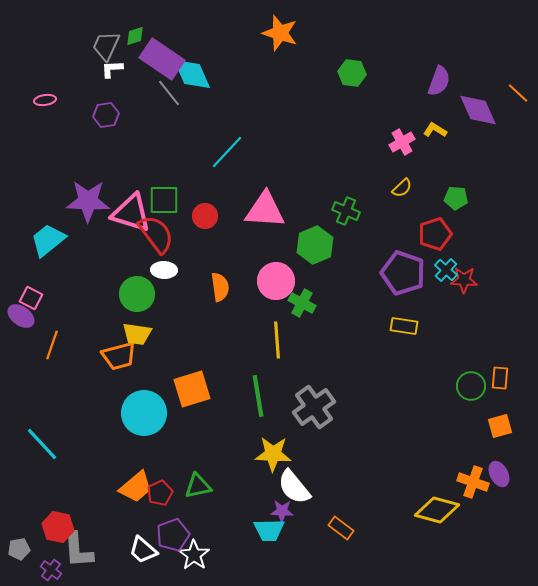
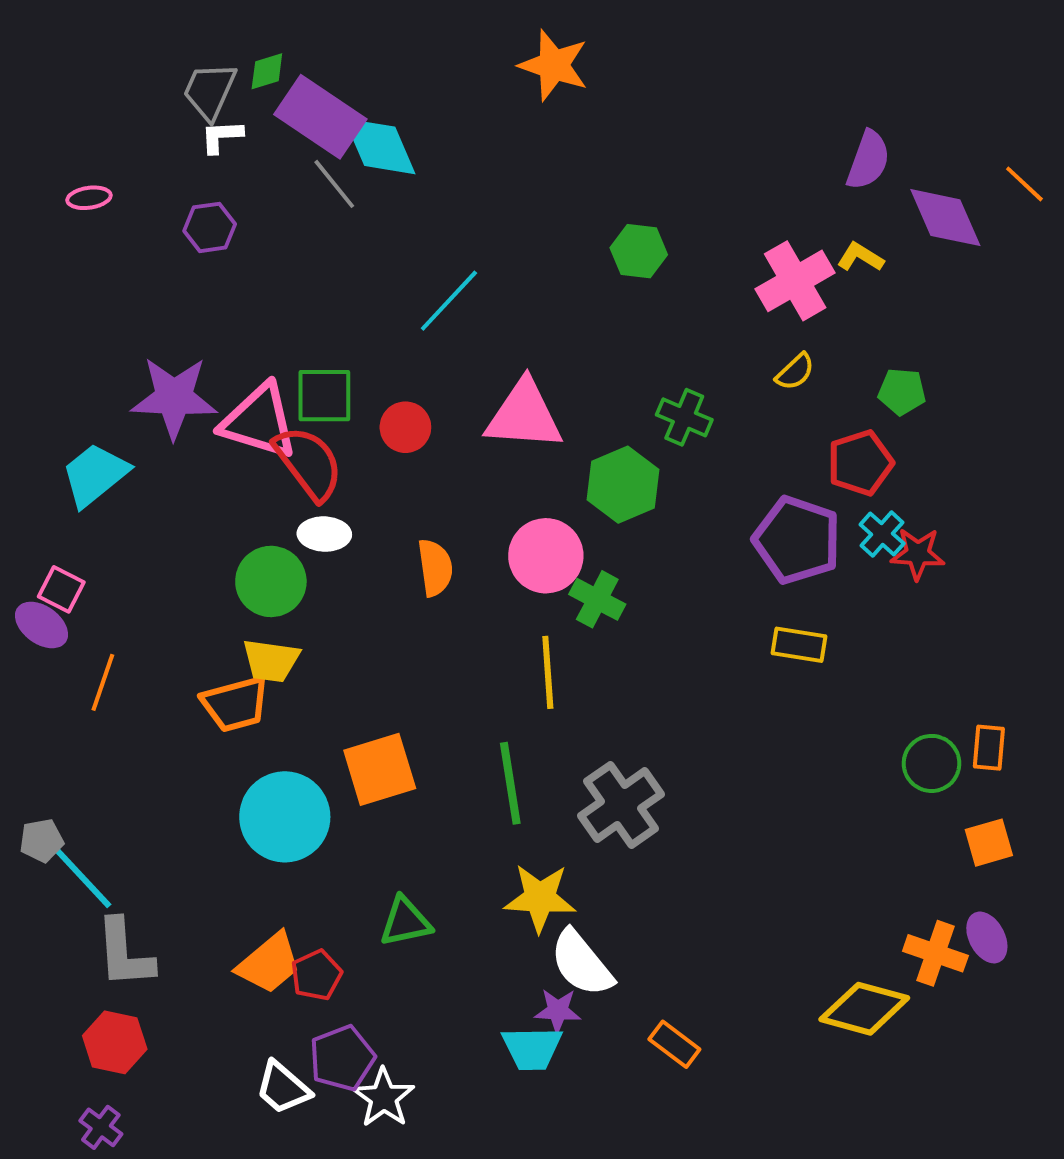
green hexagon: (352, 73) -> (639, 251), moved
pink cross: (402, 142) -> (795, 281), size x1.5
green triangle: (198, 486) -> (405, 922), moved
gray pentagon: (19, 549) -> (42, 841), moved
gray L-shape: (78, 550) -> (125, 953), moved

